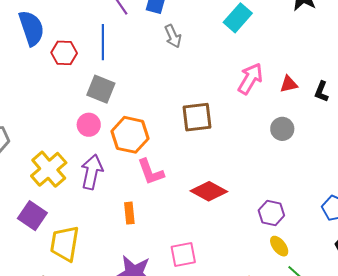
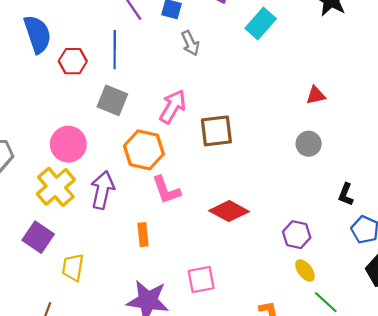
pink arrow: (250, 79) -> (173, 107), moved
black L-shape: (321, 92) -> (346, 194), moved
pink circle: (89, 125) -> (68, 144), moved, size x1.4
yellow trapezoid: (65, 244) -> (73, 267), size x0.7

